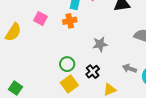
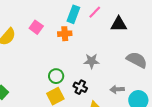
gray arrow: (130, 68) -> (117, 89), turned -32
black cross: (93, 72) -> (80, 87), turned -32

